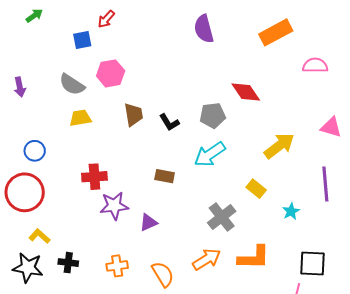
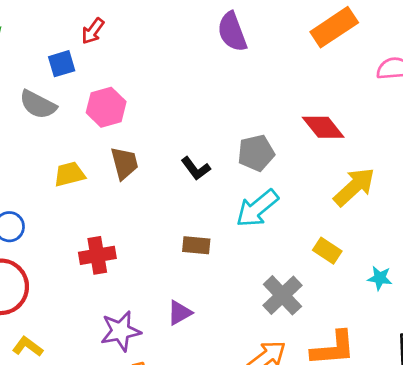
gray semicircle: (72, 85) -> (38, 105), moved
red diamond: (246, 92) -> (323, 127), moved
brown trapezoid: (134, 115) -> (124, 163), moved
purple star: (114, 206) -> (121, 331), moved
cyan star: (291, 211) -> (380, 278), turned -30

